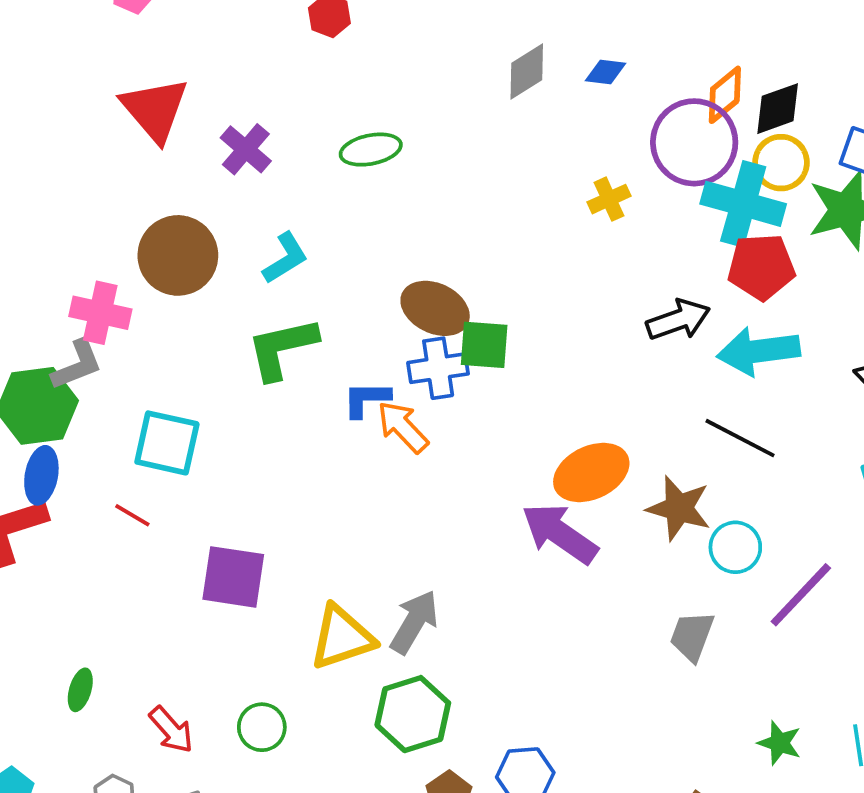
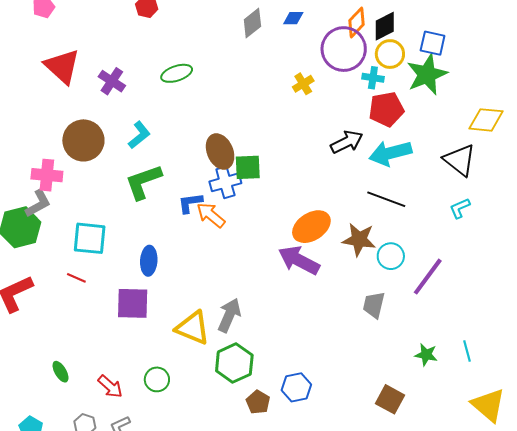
cyan cross: (743, 204) -> (373, 78), size x0.5
brown ellipse: (435, 308) -> (220, 152), turned 48
blue ellipse: (41, 475) -> (149, 261), moved
yellow triangle: (342, 637) -> (193, 328), turned 48
green ellipse: (80, 690) -> (61, 372), turned -40

